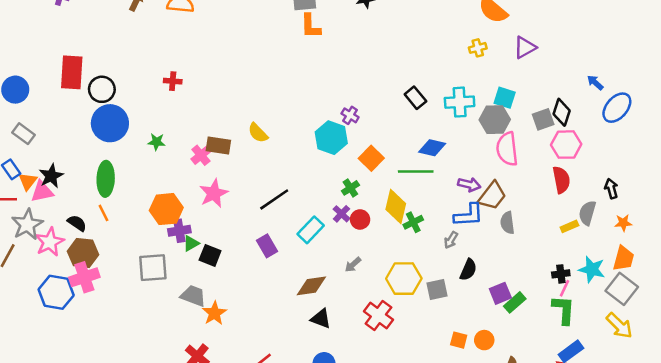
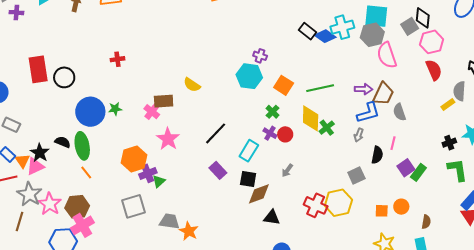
cyan square: (505, 98) -> (376, 16), size x1.4
blue circle: (110, 123) -> (90, 112), moved
blue diamond: (432, 148) -> (325, 36), moved, turned 35
black semicircle: (77, 223) -> (63, 142), moved
black square: (210, 255) -> (248, 179), moved
yellow hexagon: (404, 279) -> (338, 203), moved
pink line: (564, 288) -> (393, 143), moved

